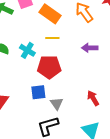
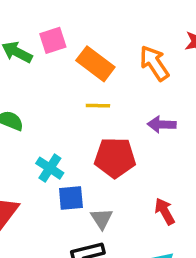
cyan cross: (27, 50) -> (50, 168), moved
red pentagon: (49, 67) -> (115, 158), moved

